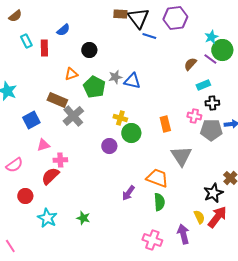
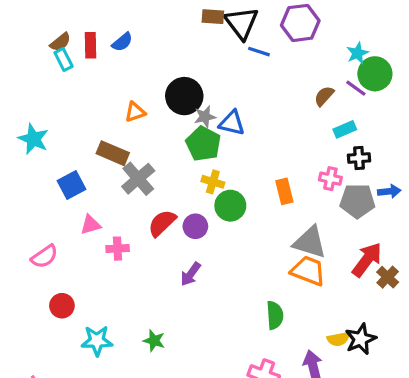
brown semicircle: (15, 16) -> (60, 42), moved
red rectangle: (44, 48) -> (91, 45), moved
black circle: (89, 50) -> (184, 96), moved, size x1.5
green pentagon: (94, 87) -> (203, 144), moved
gray triangle: (181, 156) -> (310, 242), turned -40
red semicircle: (50, 176) -> (162, 223), moved
orange trapezoid: (157, 178) -> (308, 271), moved
purple arrow: (128, 193) -> (191, 274), moved
black star: (213, 193) -> (361, 339), moved
yellow semicircle: (199, 217) -> (338, 339), turned 104
red arrow: (217, 217) -> (367, 260), moved
cyan star: (47, 218) -> (97, 341), turned -30

